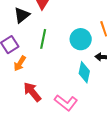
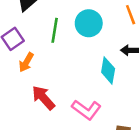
cyan circle: (81, 39) -> (89, 23), moved

